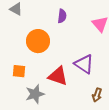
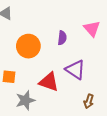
purple semicircle: (62, 16) -> (62, 38), moved

